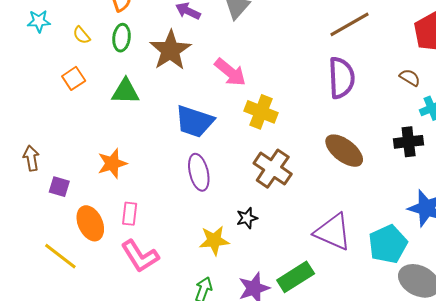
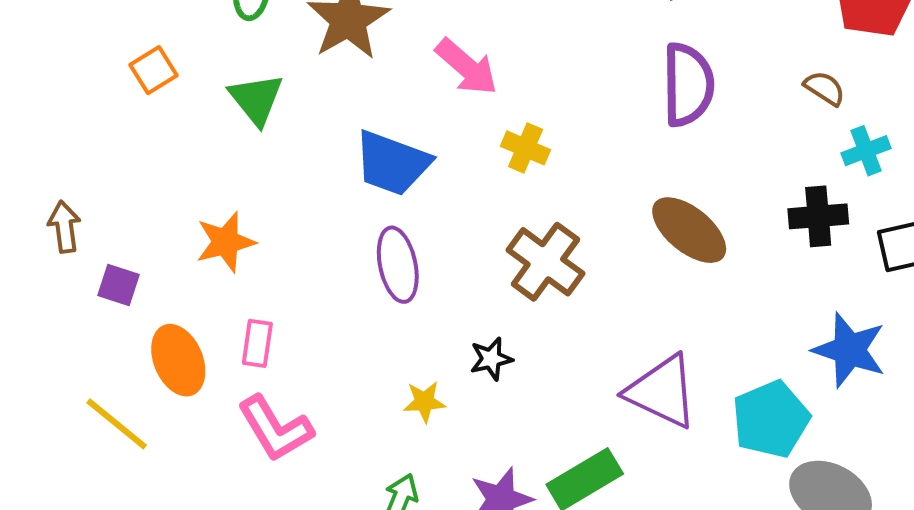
green triangle: (125, 91) -> (256, 99), turned 48
yellow cross: (261, 112) -> (526, 148), size x0.7
yellow star: (214, 240) -> (424, 402), size x0.7

